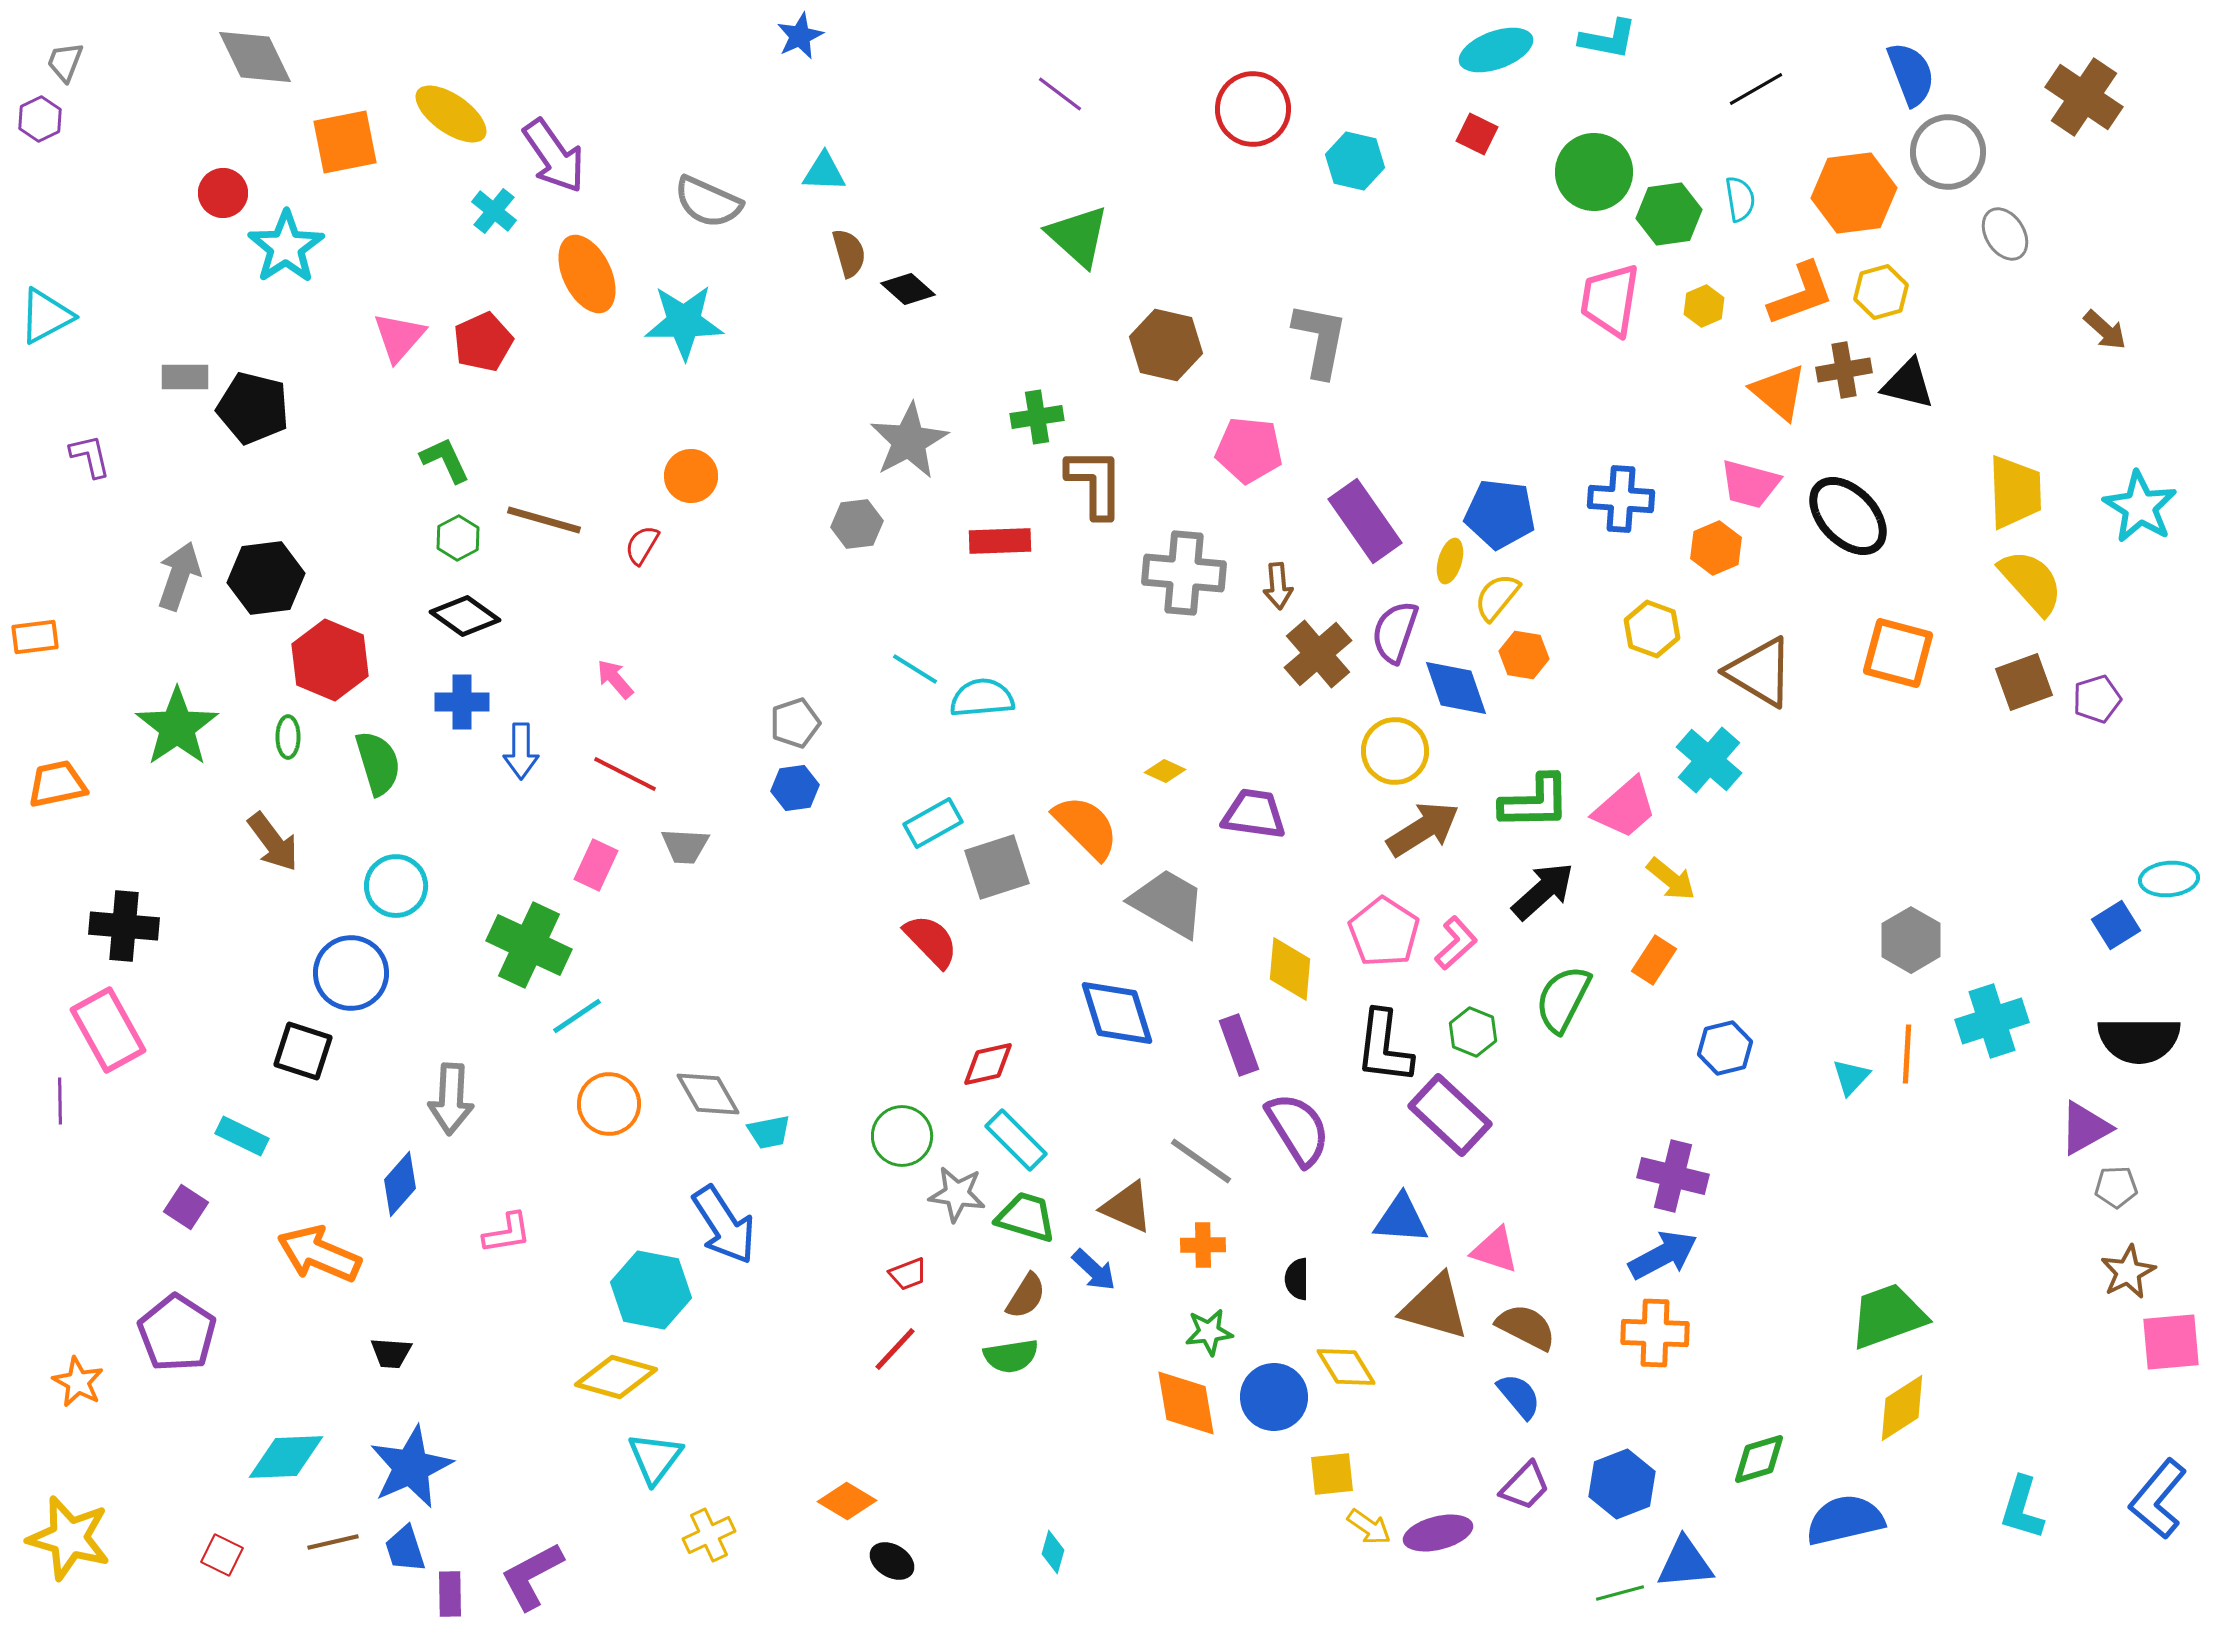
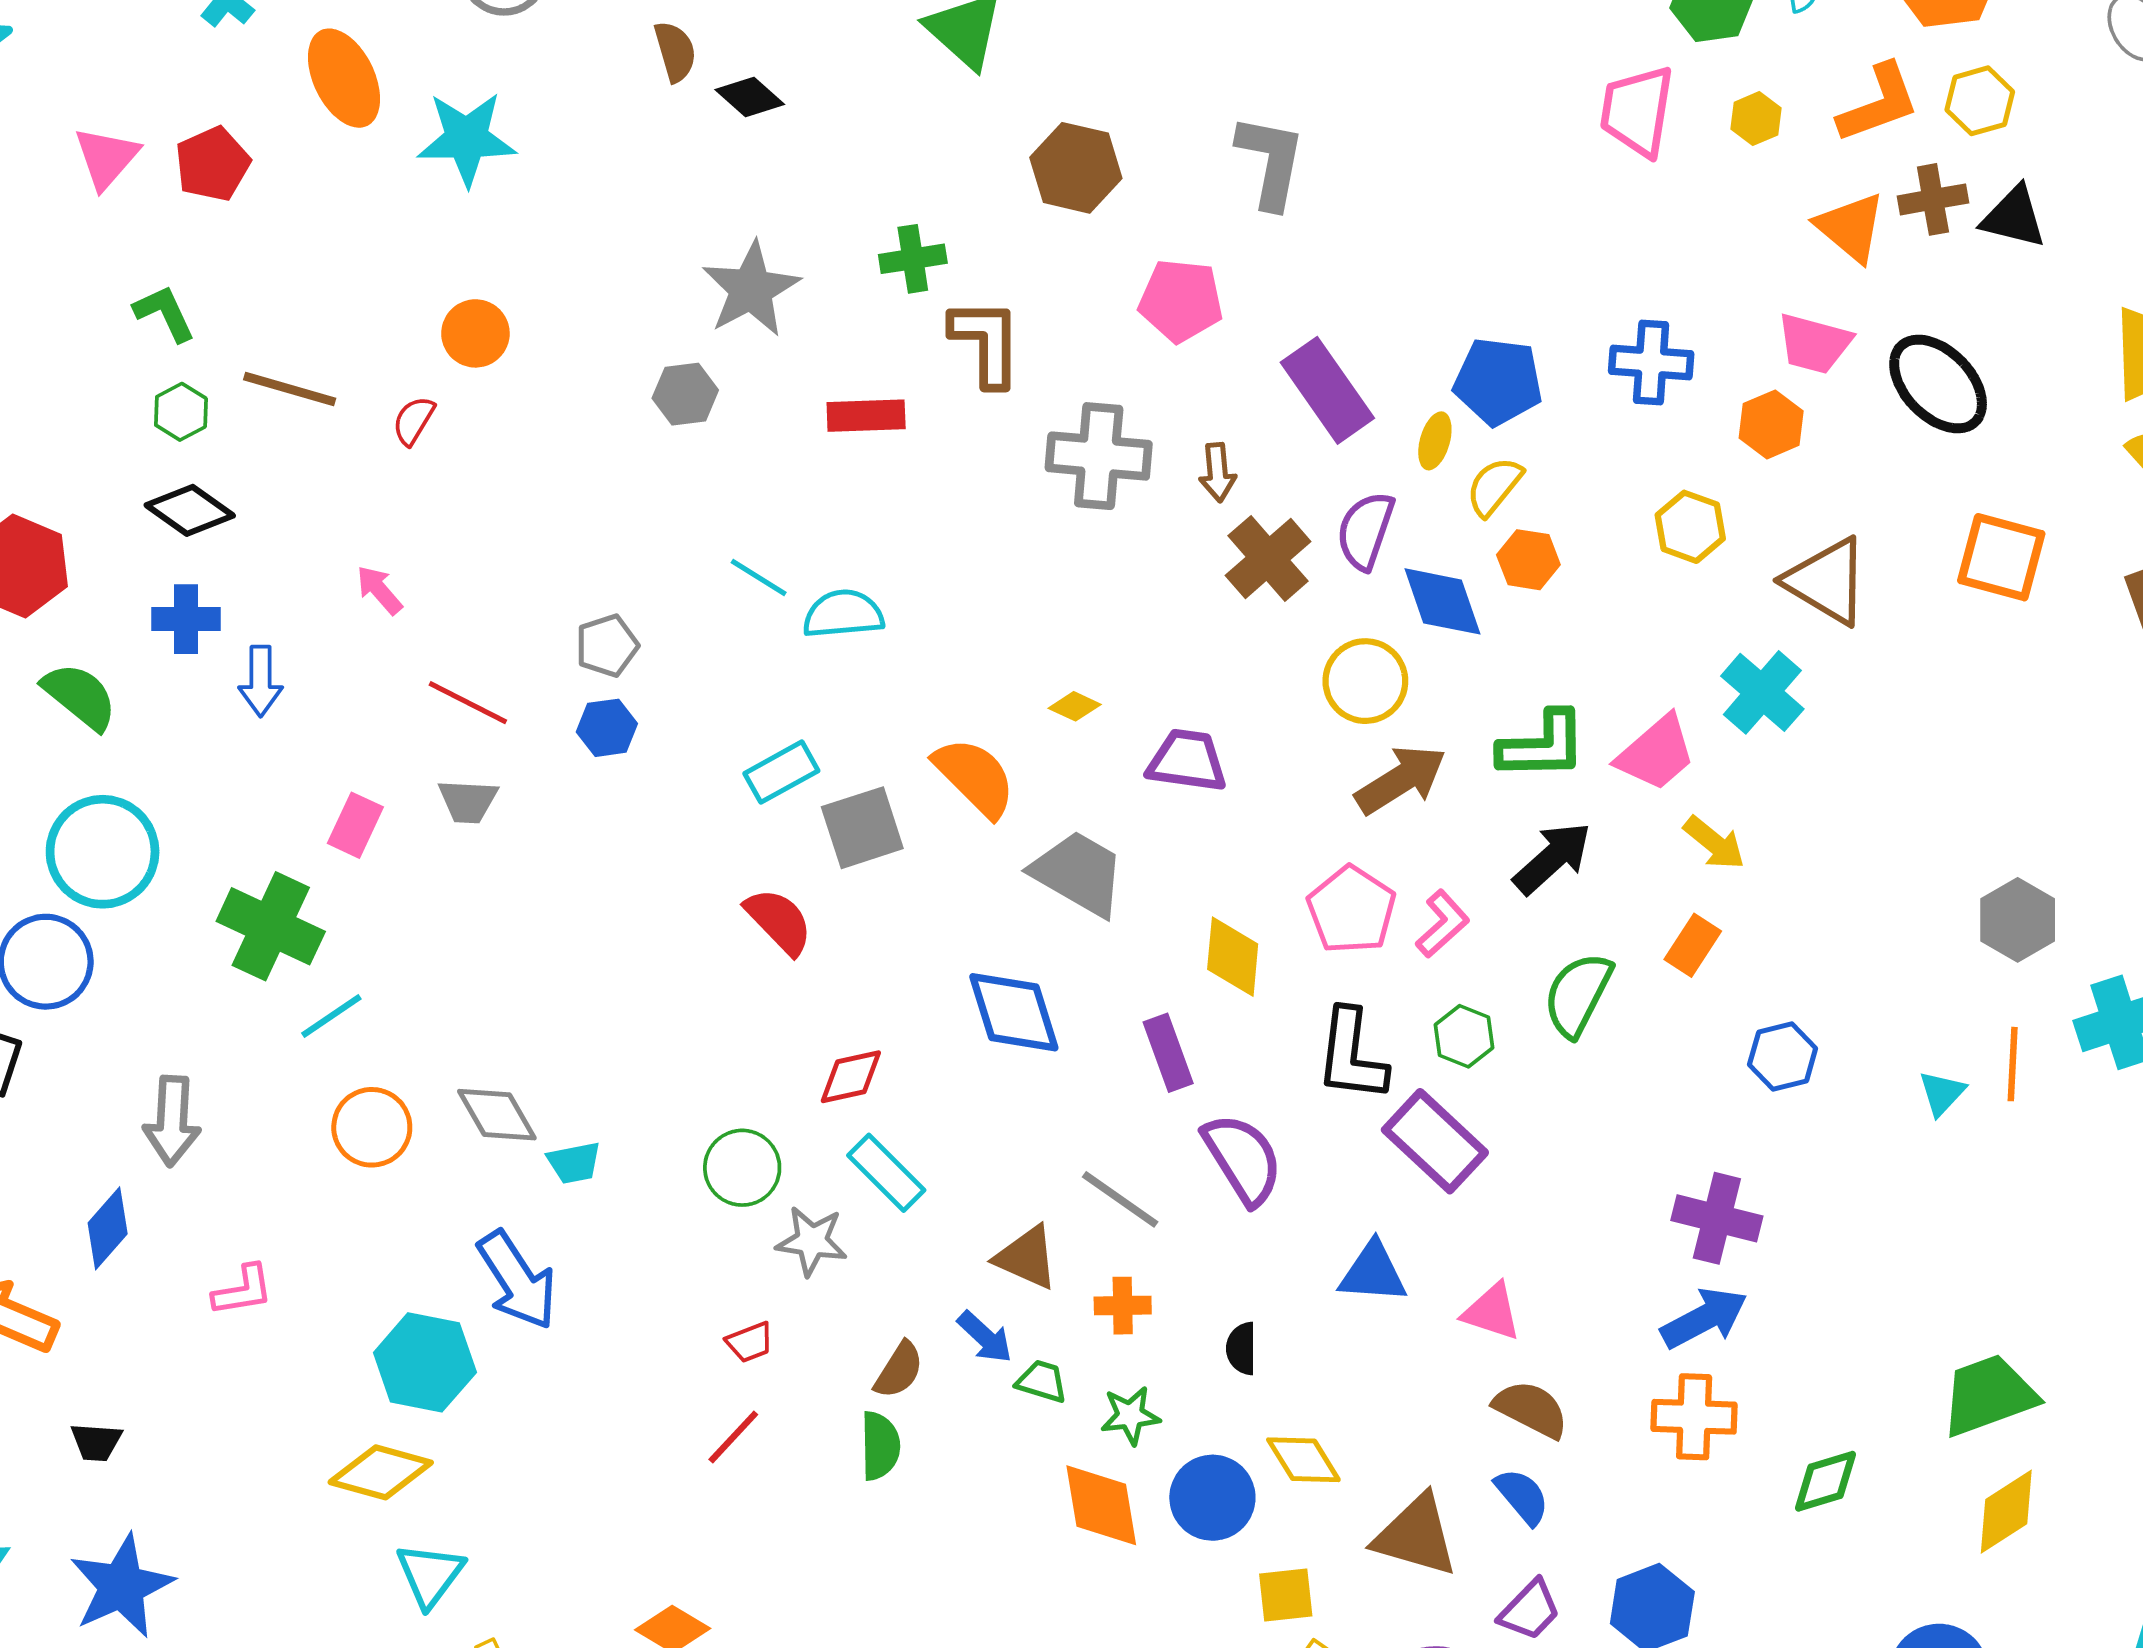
green semicircle: (378, 763) -> (80, 696), turned -34
red line: (625, 774) -> (468, 703), moved
cyan circle: (396, 886) -> (103, 852), size x1.4
green trapezoid: (1026, 1217) -> (1042, 1381), moved, size x0.7
brown triangle: (1435, 1307) -> (1416, 1536), moved
green semicircle: (1011, 1356) -> (880, 1446), turned -82
green diamond: (1759, 1459) -> (1826, 1481), moved

